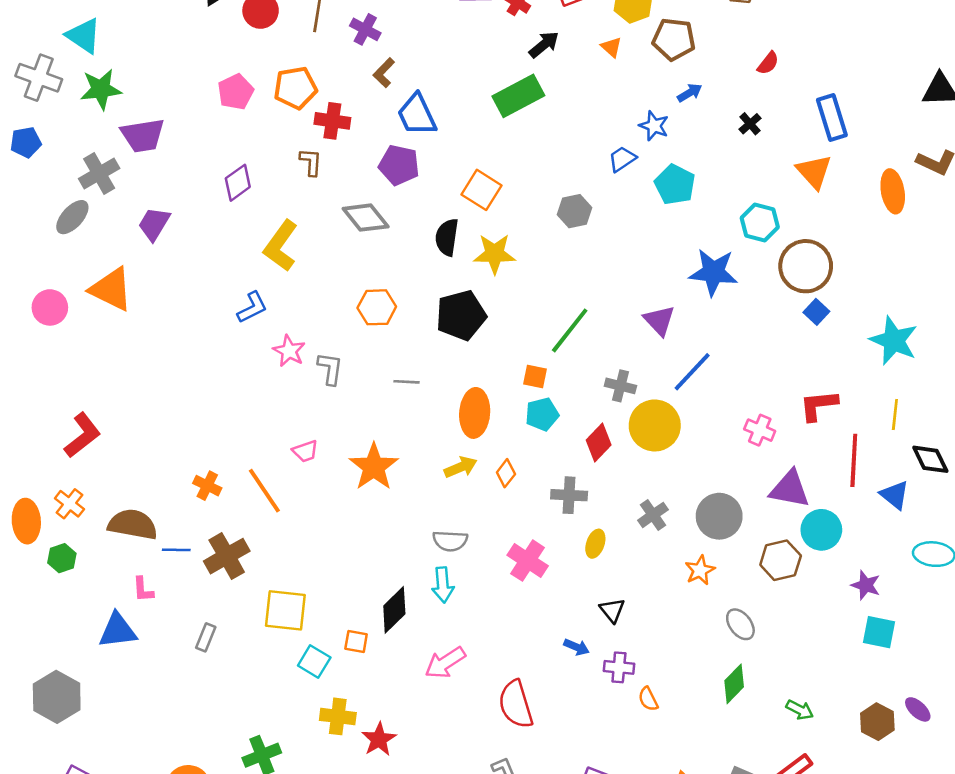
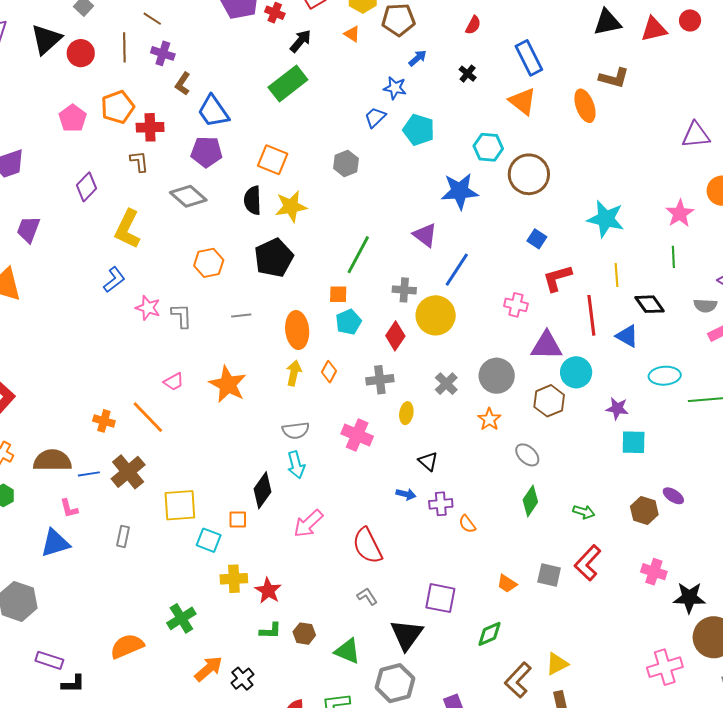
blue square: (816, 312) -> (537, 239), moved
yellow arrow: (461, 467) -> (294, 373), turned -45

